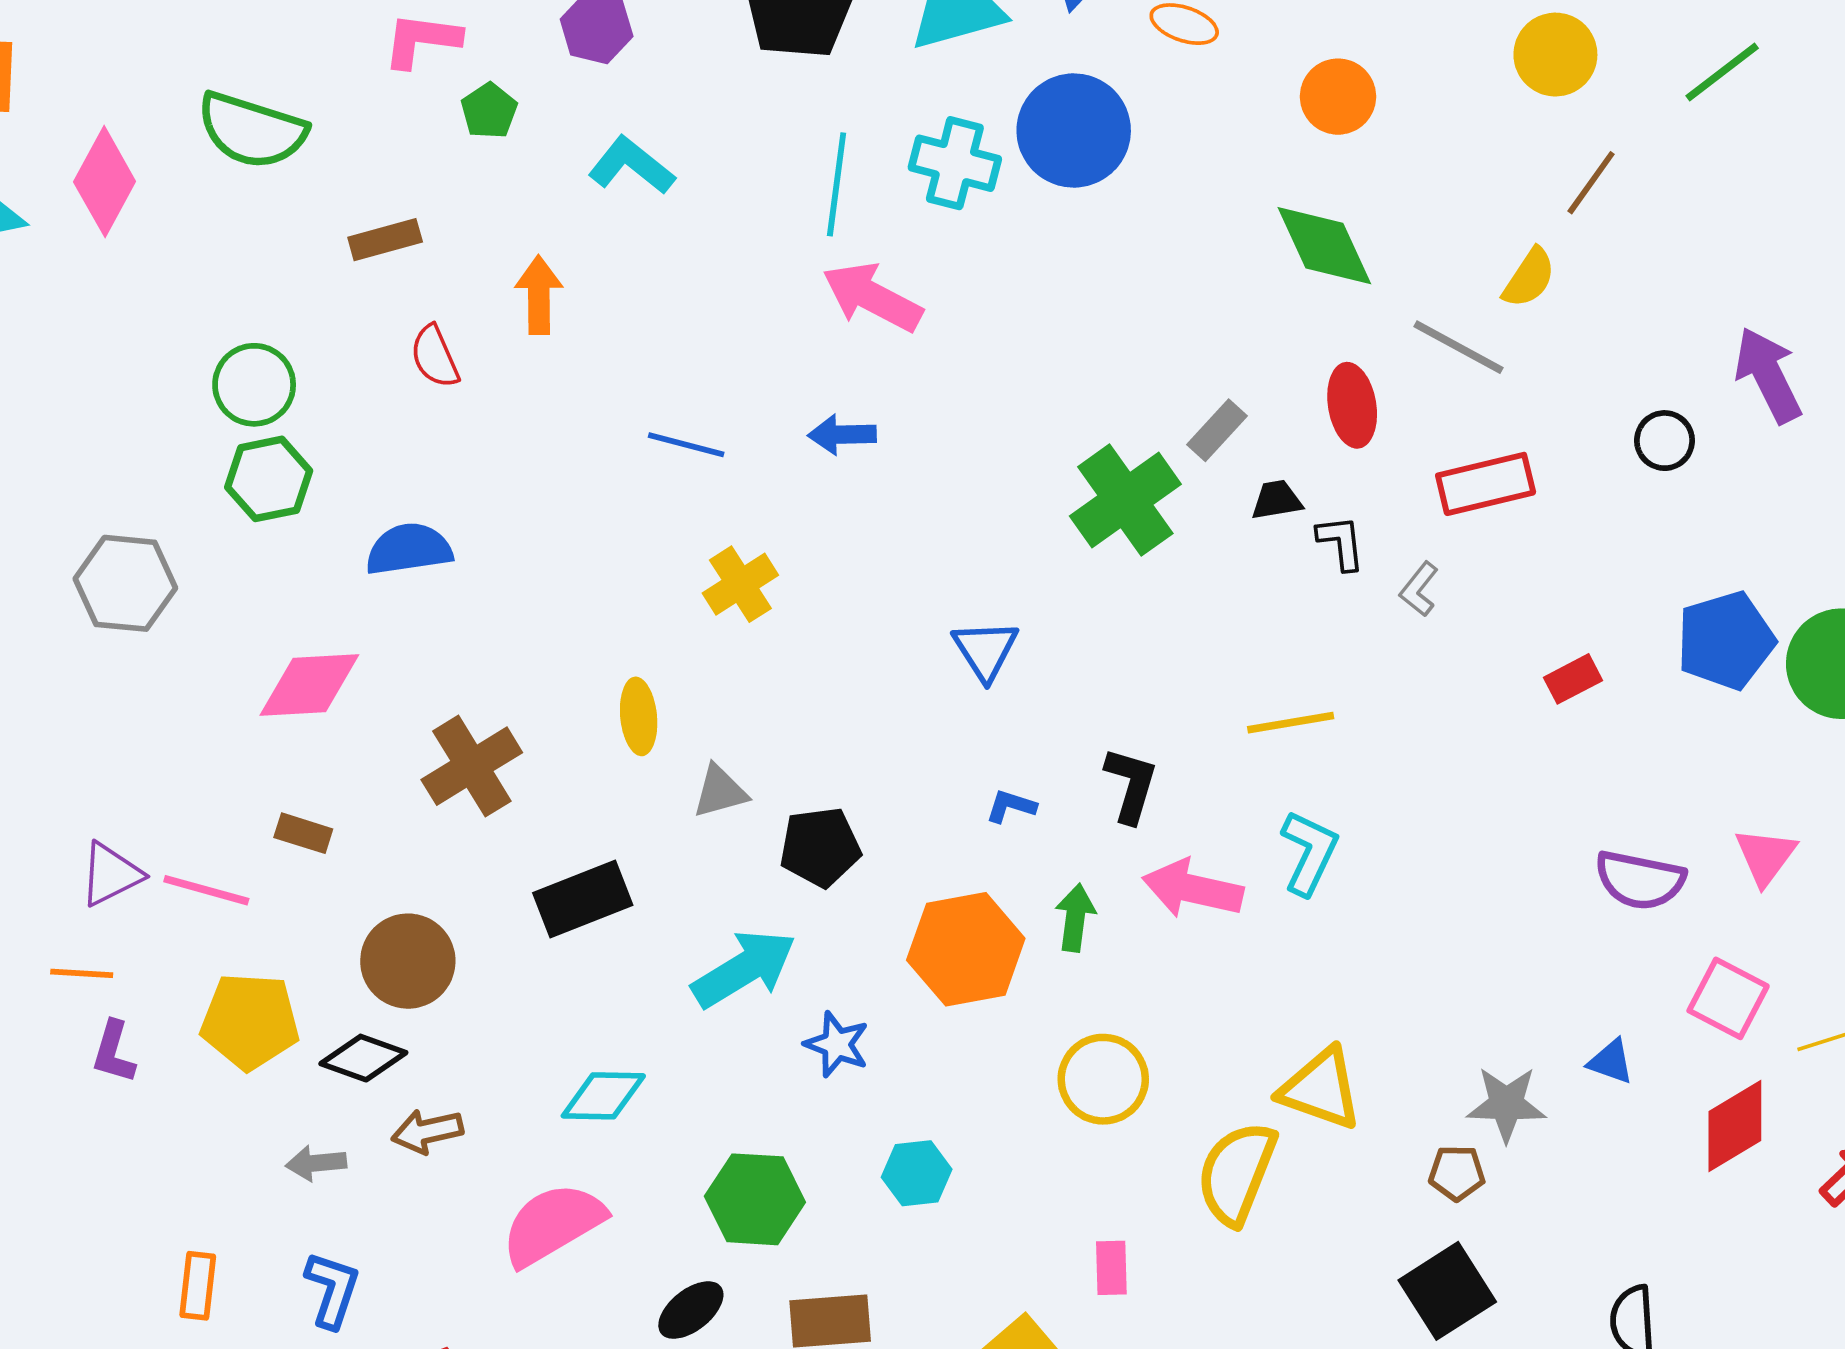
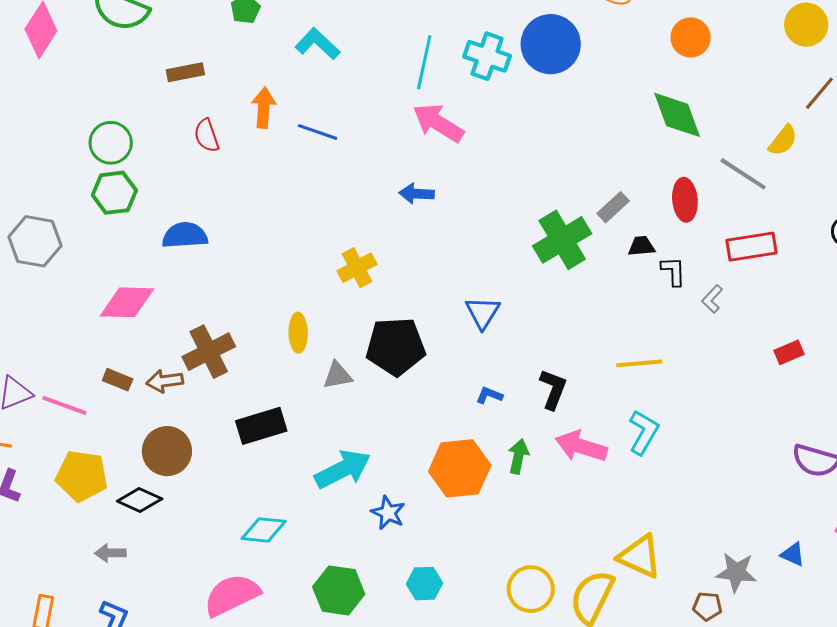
blue line: (686, 445) -> (317, 132), moved
black pentagon: (820, 847) -> (396, 346), moved, size x1.4
yellow circle: (1103, 1079) -> (531, 589), moved
brown arrow: (427, 1131) -> (165, 381), moved

